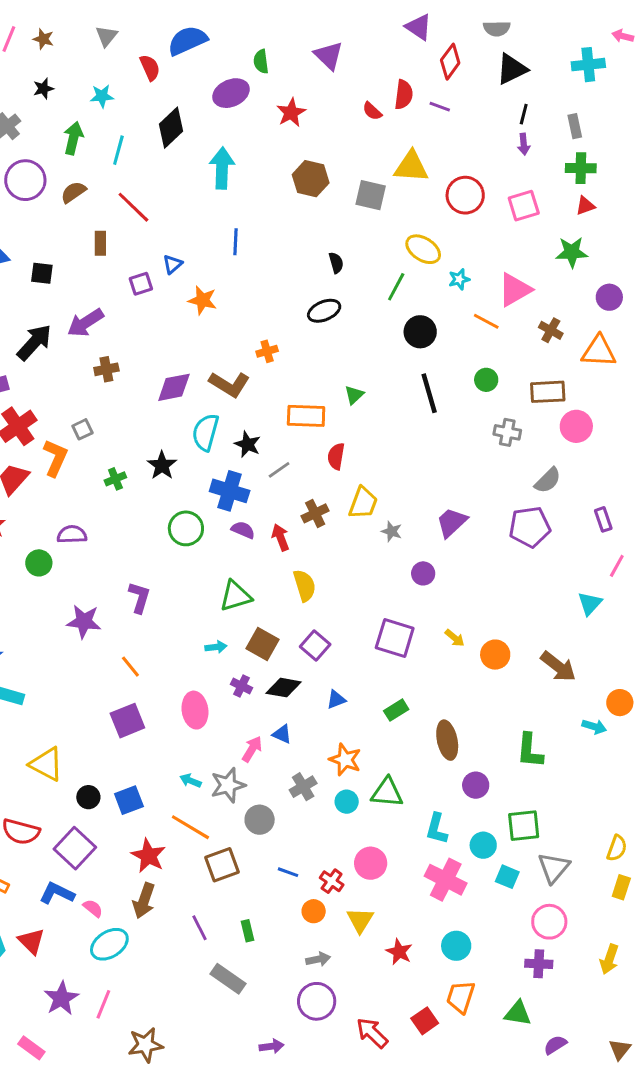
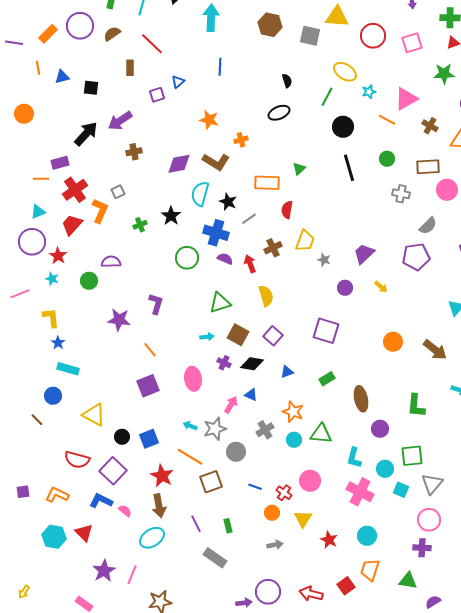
orange star: (202, 300) -> (209, 120), moved
yellow arrow: (455, 638) -> (381, 287), moved
brown arrow: (144, 901) -> (159, 506), turned -30
cyan ellipse: (109, 944) -> (152, 538), moved
purple circle: (317, 1001) -> (268, 592), moved
red arrow: (372, 1033) -> (311, 594), turned -30

